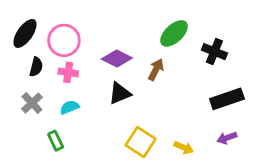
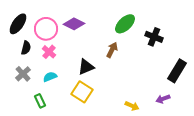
purple diamond: (117, 58) -> (74, 24), moved
pink cross: (68, 72) -> (49, 52), turned 32
black rectangle: (227, 99) -> (177, 71), moved, turned -40
yellow square: (141, 142) -> (82, 92), moved

